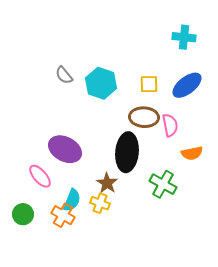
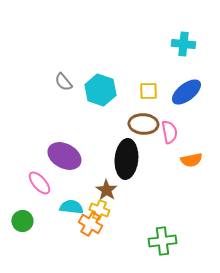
green cross: (163, 184) -> (162, 241), moved, turned -36
cyan semicircle: (72, 200) -> (71, 207), turned -105
orange cross: (63, 215) -> (90, 224), moved

